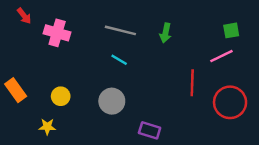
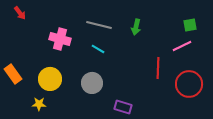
pink cross: (57, 33) -> (60, 39), moved
yellow circle: (61, 96) -> (50, 79), size x1.5

